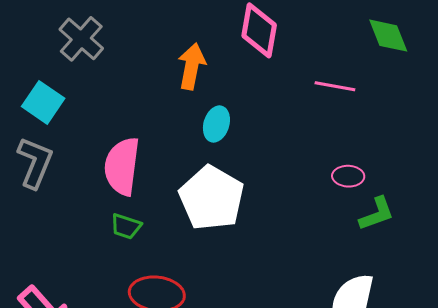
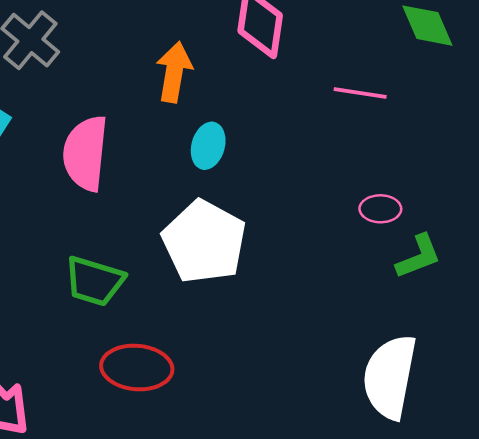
pink semicircle: (122, 166) -> (85, 153), moved
green trapezoid: (126, 226) -> (94, 281), size x1.5

